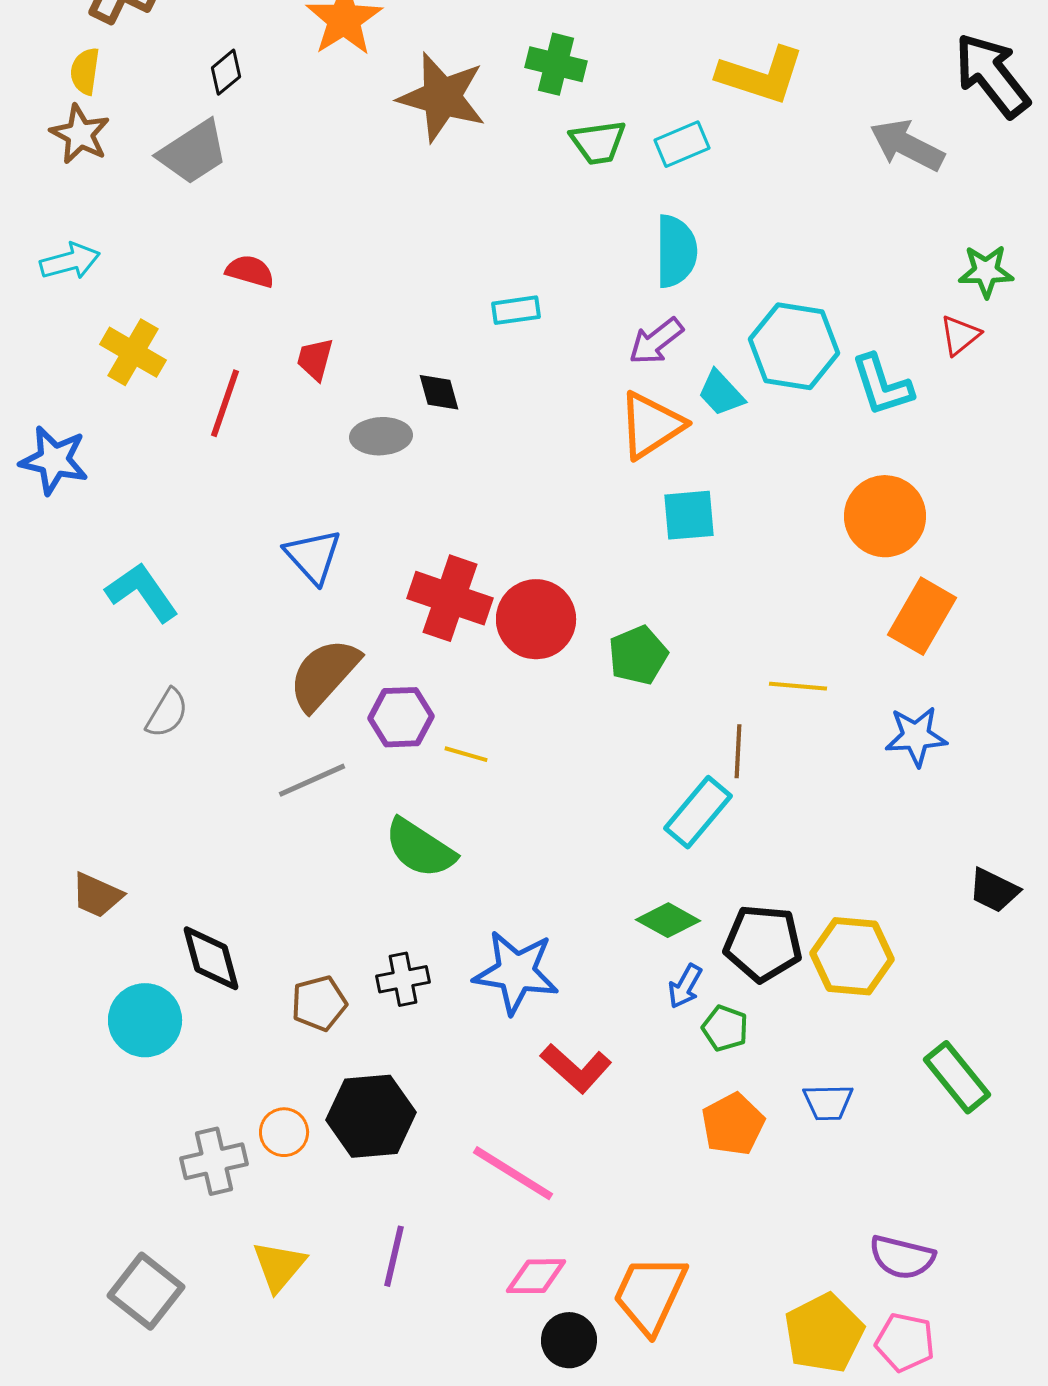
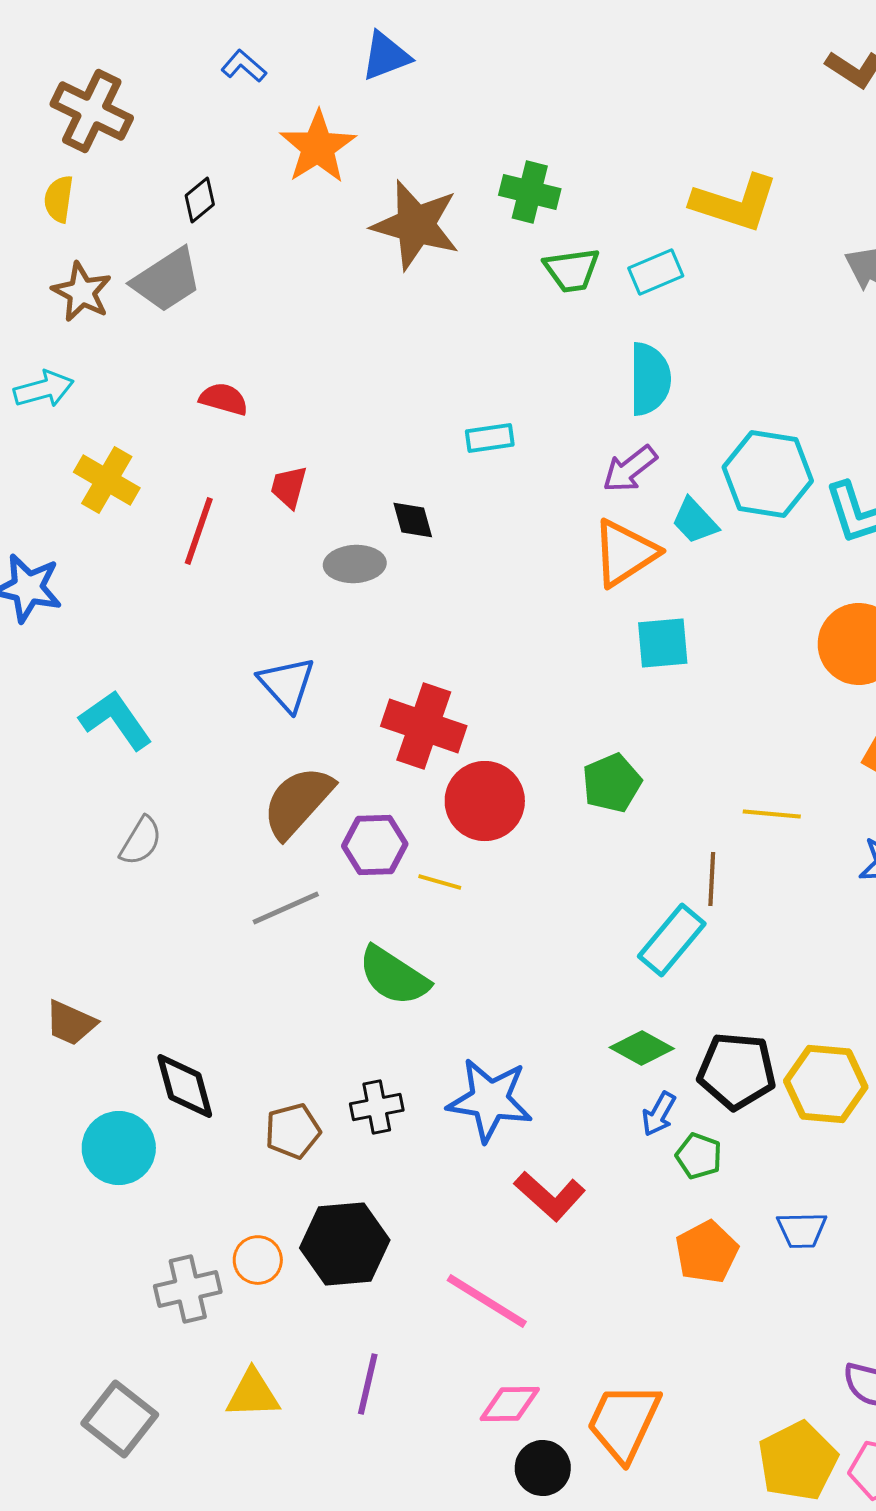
brown star: (80, 134) -> (82, 292), moved
red circle: (536, 619) -> (485, 801), moved
yellow triangle: (279, 1266) -> (253, 1394), turned 48

